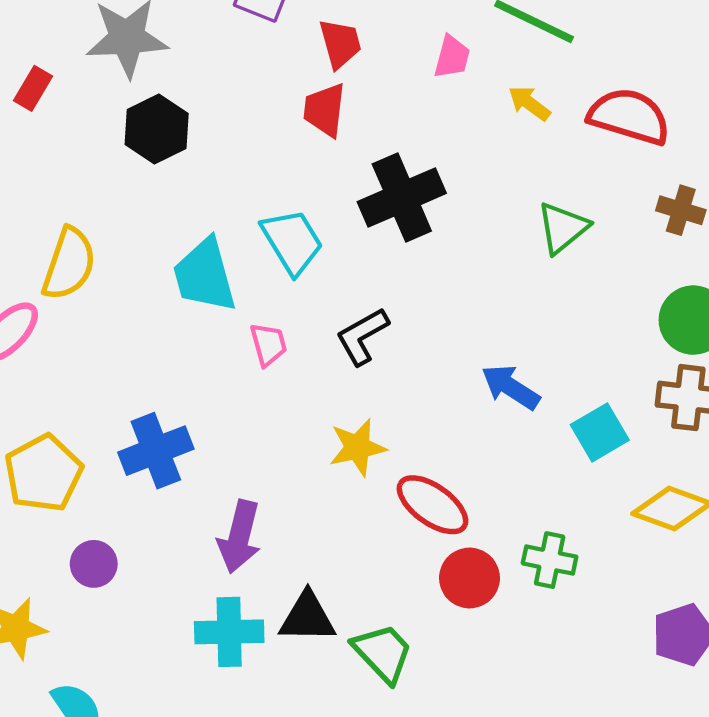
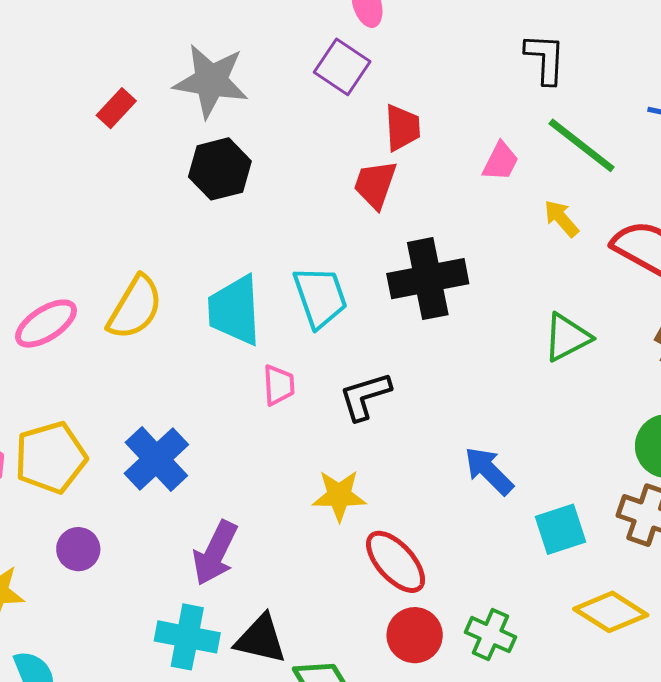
yellow semicircle: (69, 264) -> (135, 308), moved
blue cross: (156, 451) -> (156, 459), turned -34

